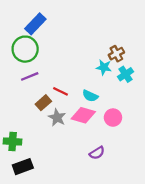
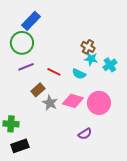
brown cross: (116, 54) -> (88, 47), moved, turned -32
red line: (60, 91) -> (54, 72), moved
cyan semicircle: (90, 96) -> (79, 74), moved
pink circle: (113, 118) -> (99, 103), size x1.5

